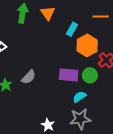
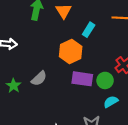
orange hexagon: (87, 45) -> (71, 51), moved
cyan semicircle: (79, 97) -> (111, 102), moved

